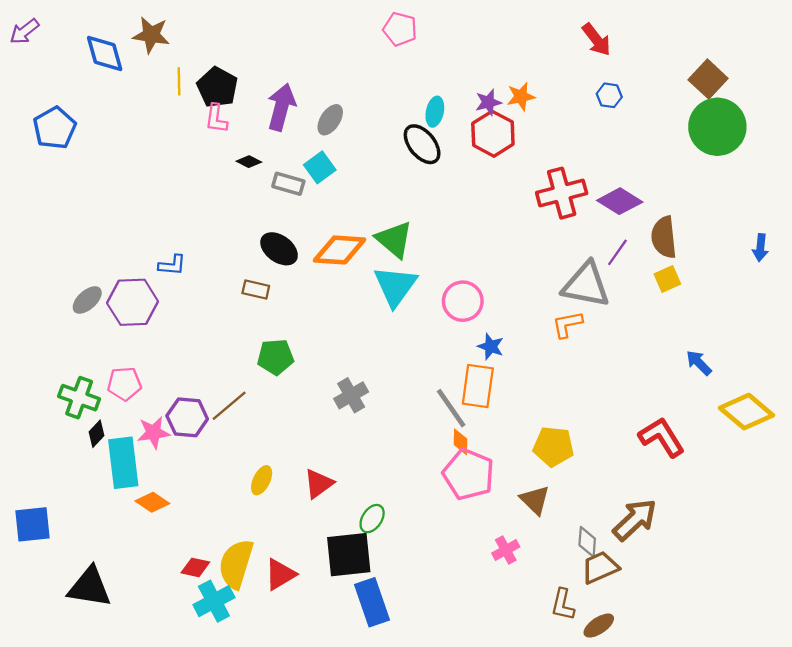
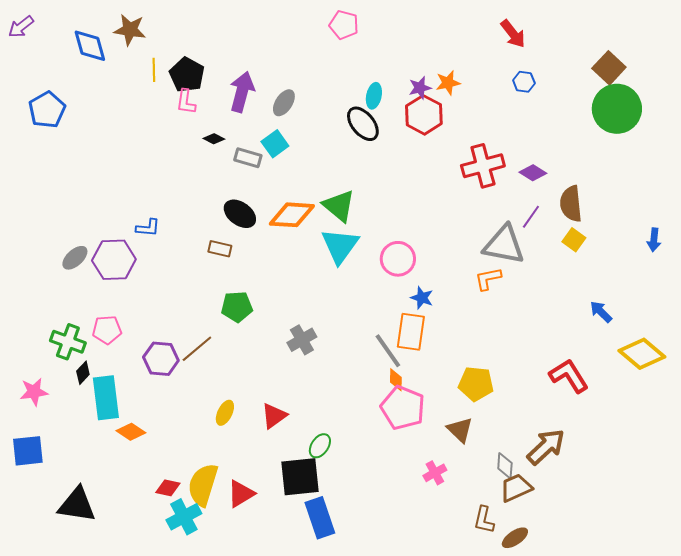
purple diamond: (620, 201) -> (533, 173), size x0.7
blue arrow: (760, 248) -> (654, 240), moved
yellow square: (667, 279) -> (574, 240), turned -30
pink star: (153, 433) -> (34, 392), moved

